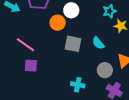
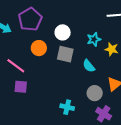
cyan star: (109, 11) -> (94, 39), moved
orange circle: (58, 23) -> (39, 48), moved
gray square: (73, 44) -> (65, 54), moved

